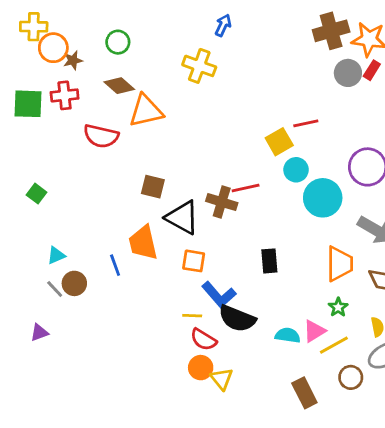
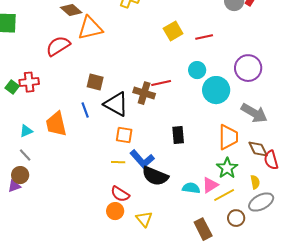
red cross: (65, 95) -> (29, 82), moved
red semicircle: (101, 136) -> (58, 46), turned 135
yellow square: (279, 142) -> (173, 31), moved
orange trapezoid: (143, 243) -> (56, 124), moved
blue line: (115, 265) -> (85, 110), moved
brown circle: (74, 283) -> (20, 175), moved
green star: (338, 307) -> (227, 168), size x1.5
yellow line: (192, 316) -> (118, 162), moved
red semicircle: (203, 340) -> (120, 194), moved
orange circle: (201, 368) -> (115, 211), moved

